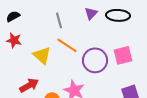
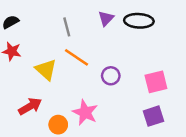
pink square: (123, 55) -> (156, 82), moved
purple circle: (95, 60) -> (111, 76), size x0.6

